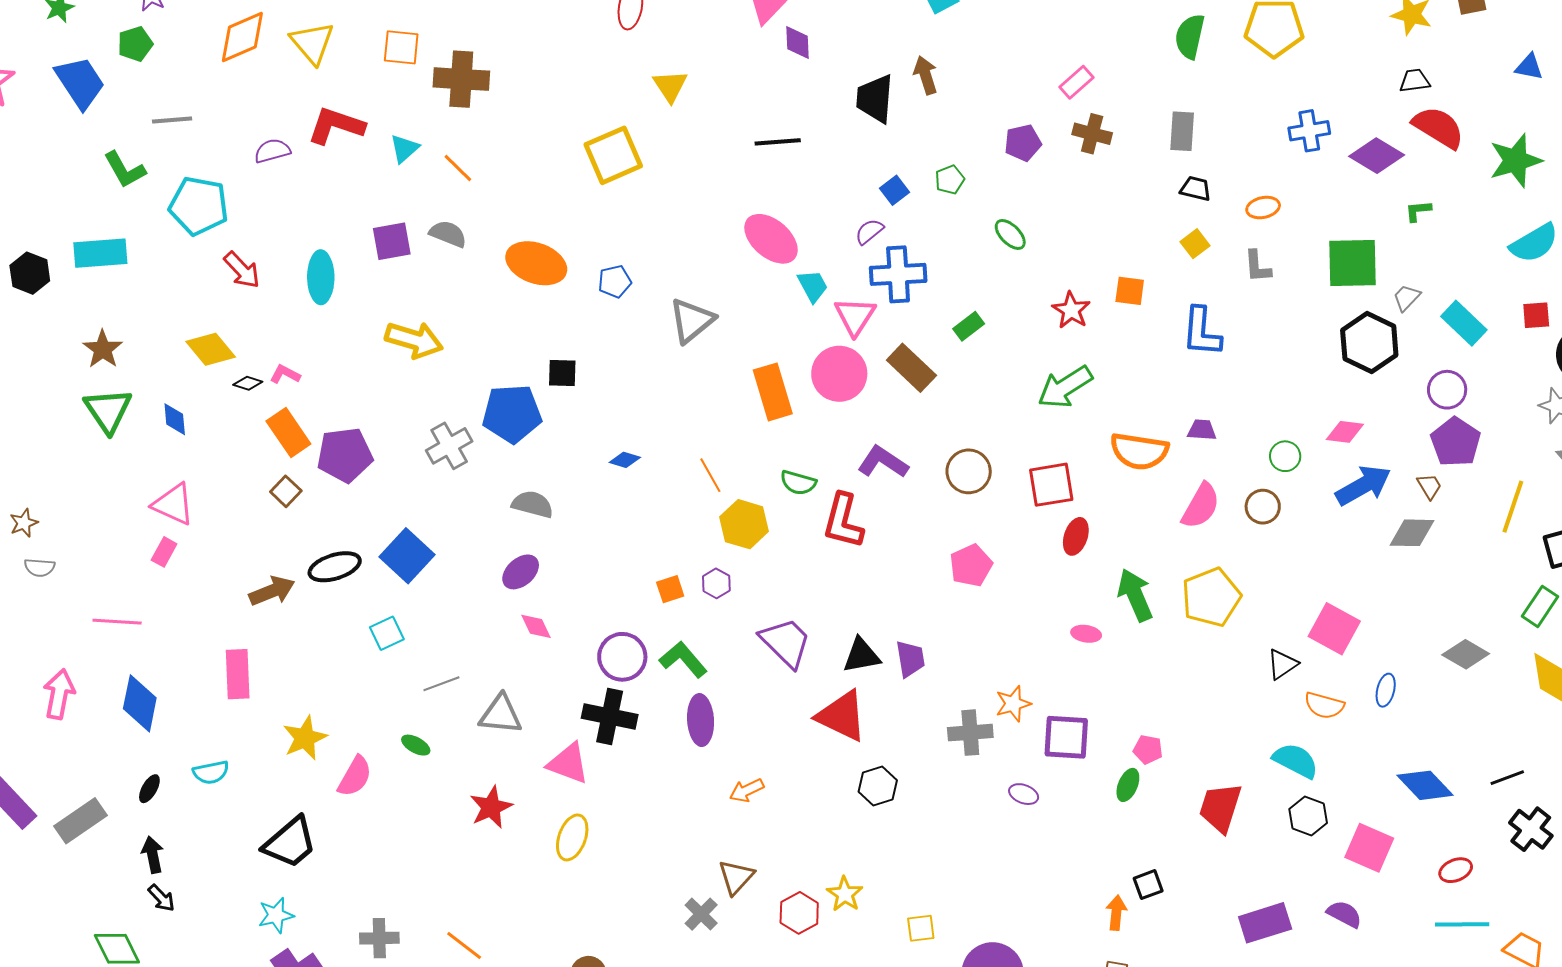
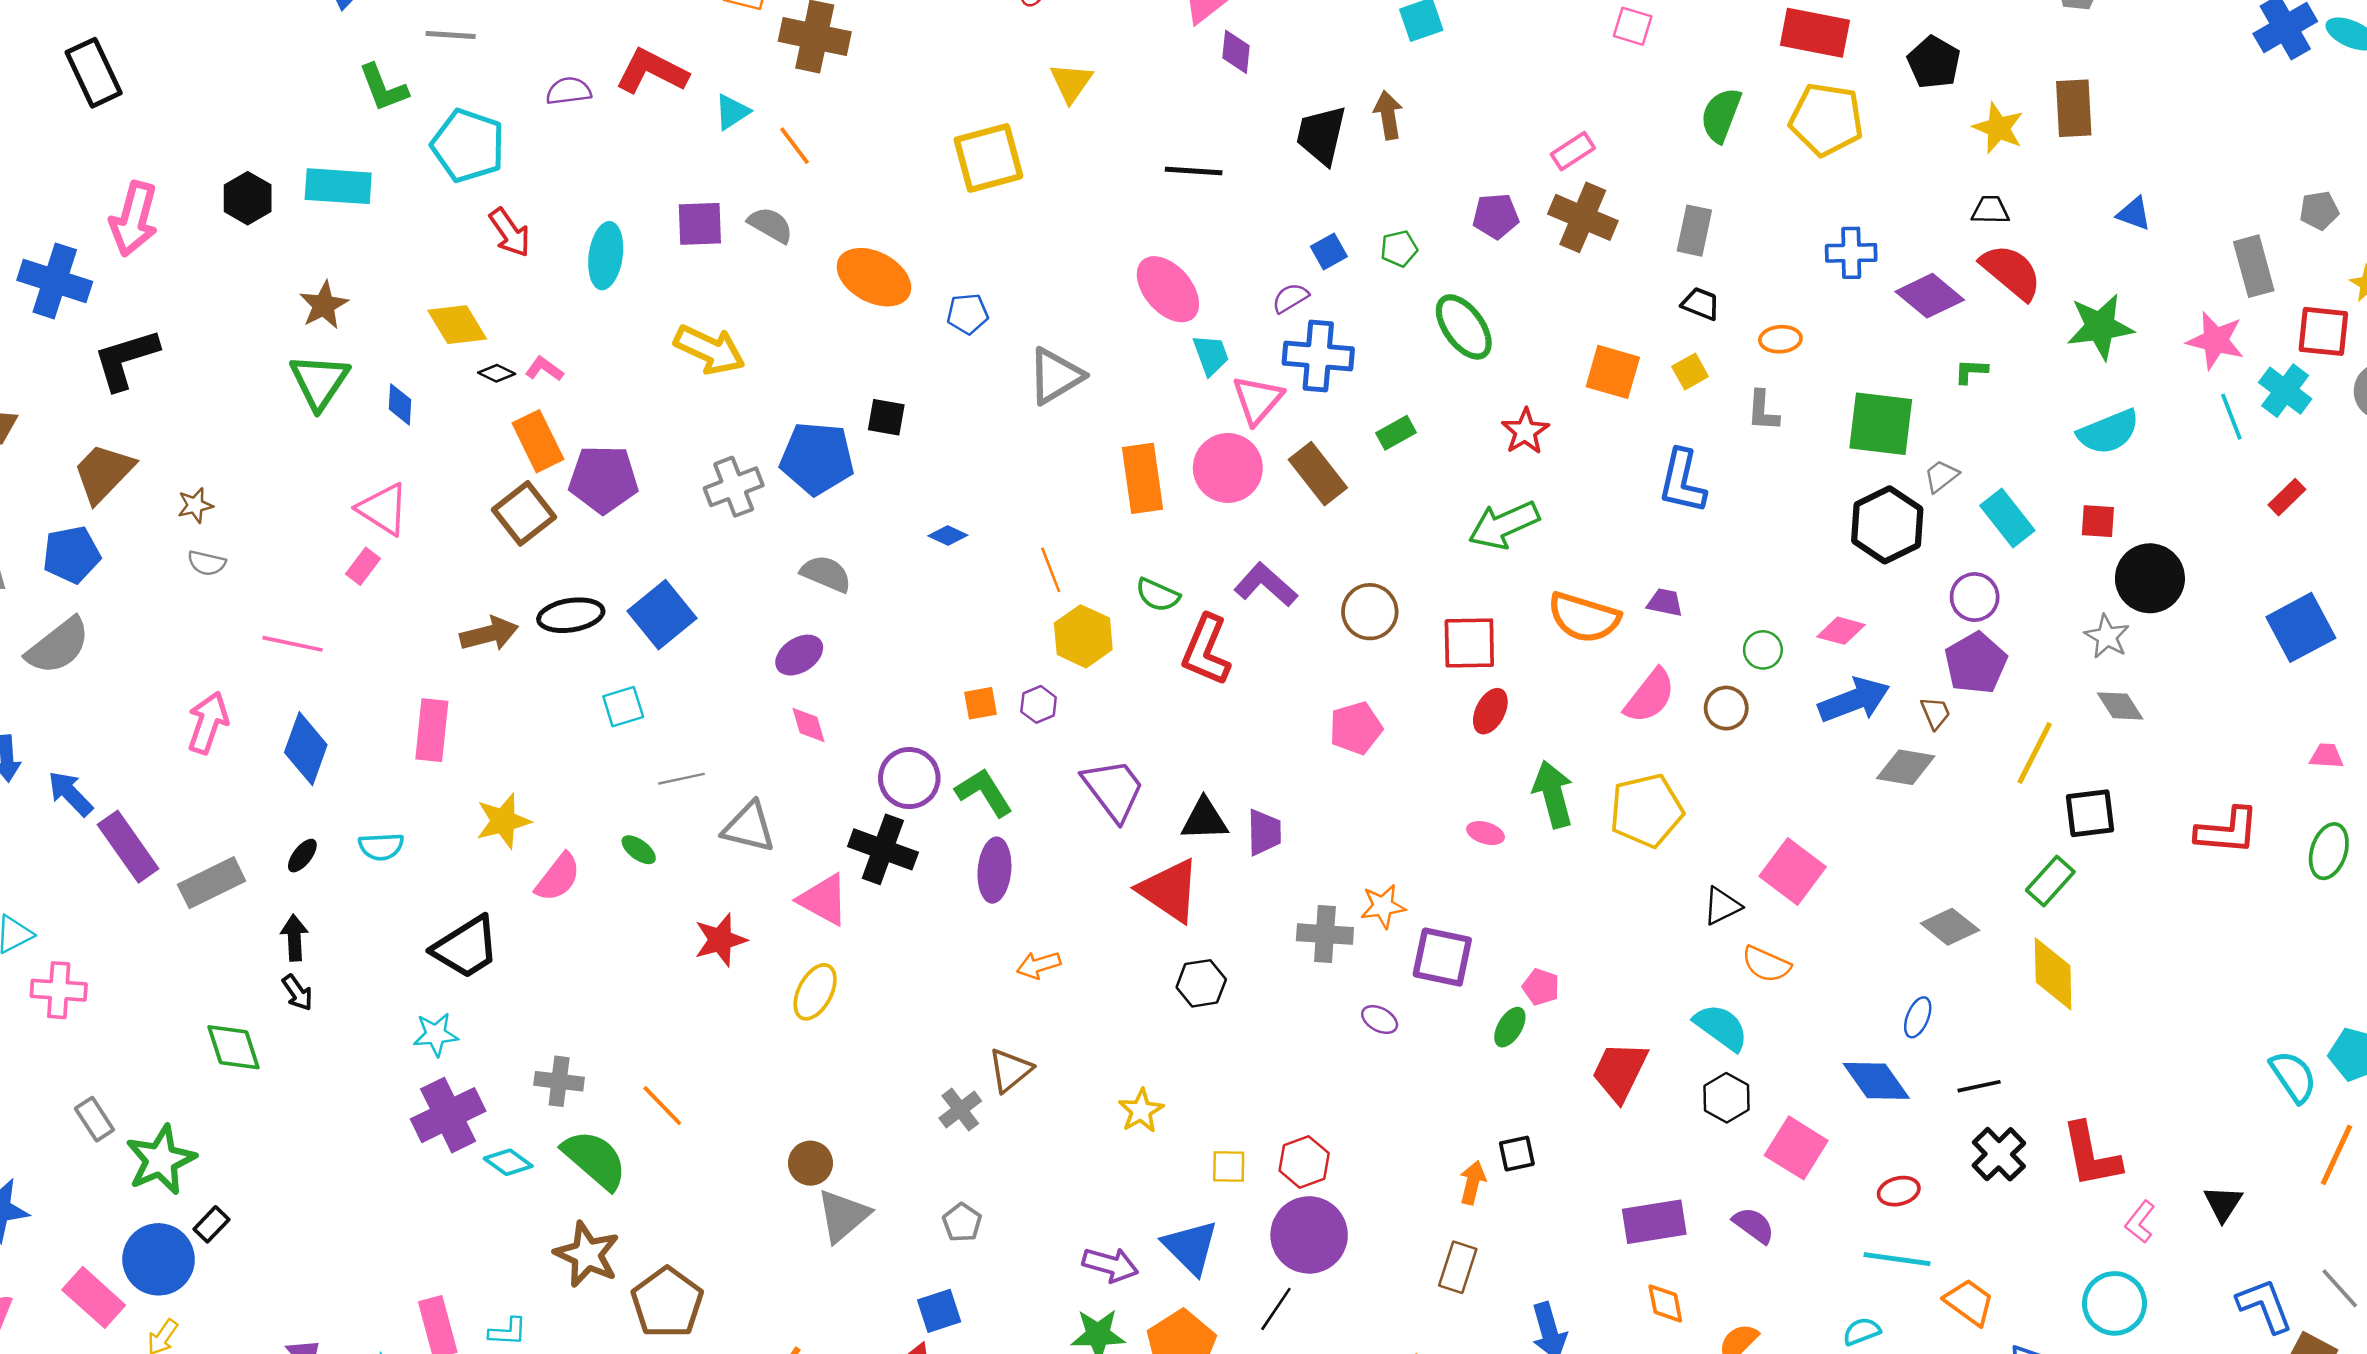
brown cross: (1092, 134) -> (1583, 217), size x1.4
green ellipse: (1010, 234) -> (1464, 327), size x1.6
orange square: (1130, 291) -> (1613, 372), moved, size x1.4
brown square: (286, 491) -> (524, 513), size x1.6
blue ellipse: (1386, 690) -> (1918, 1017), moved
red hexagon: (799, 913) -> (1304, 1162), moved

